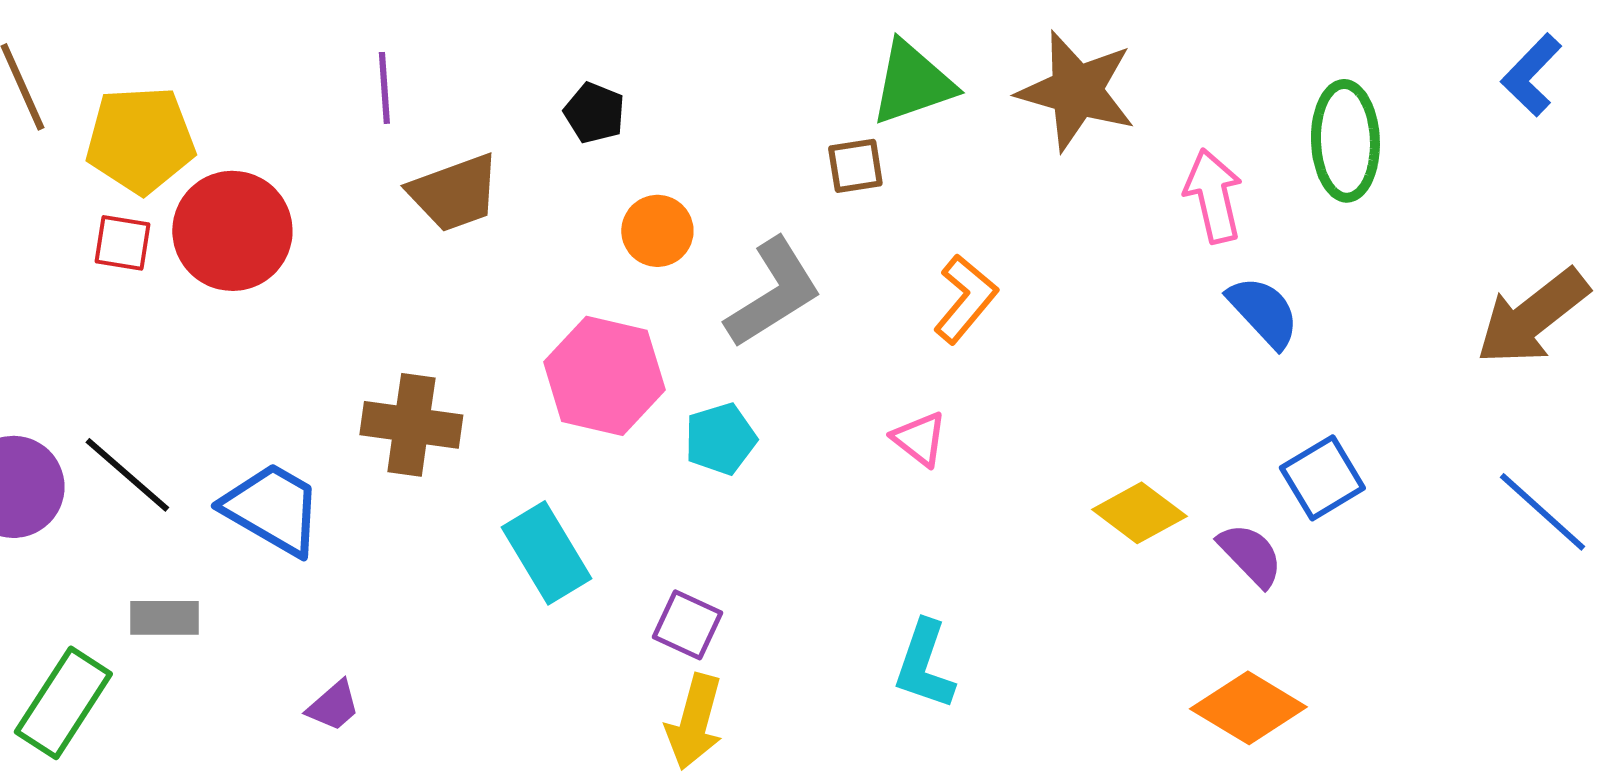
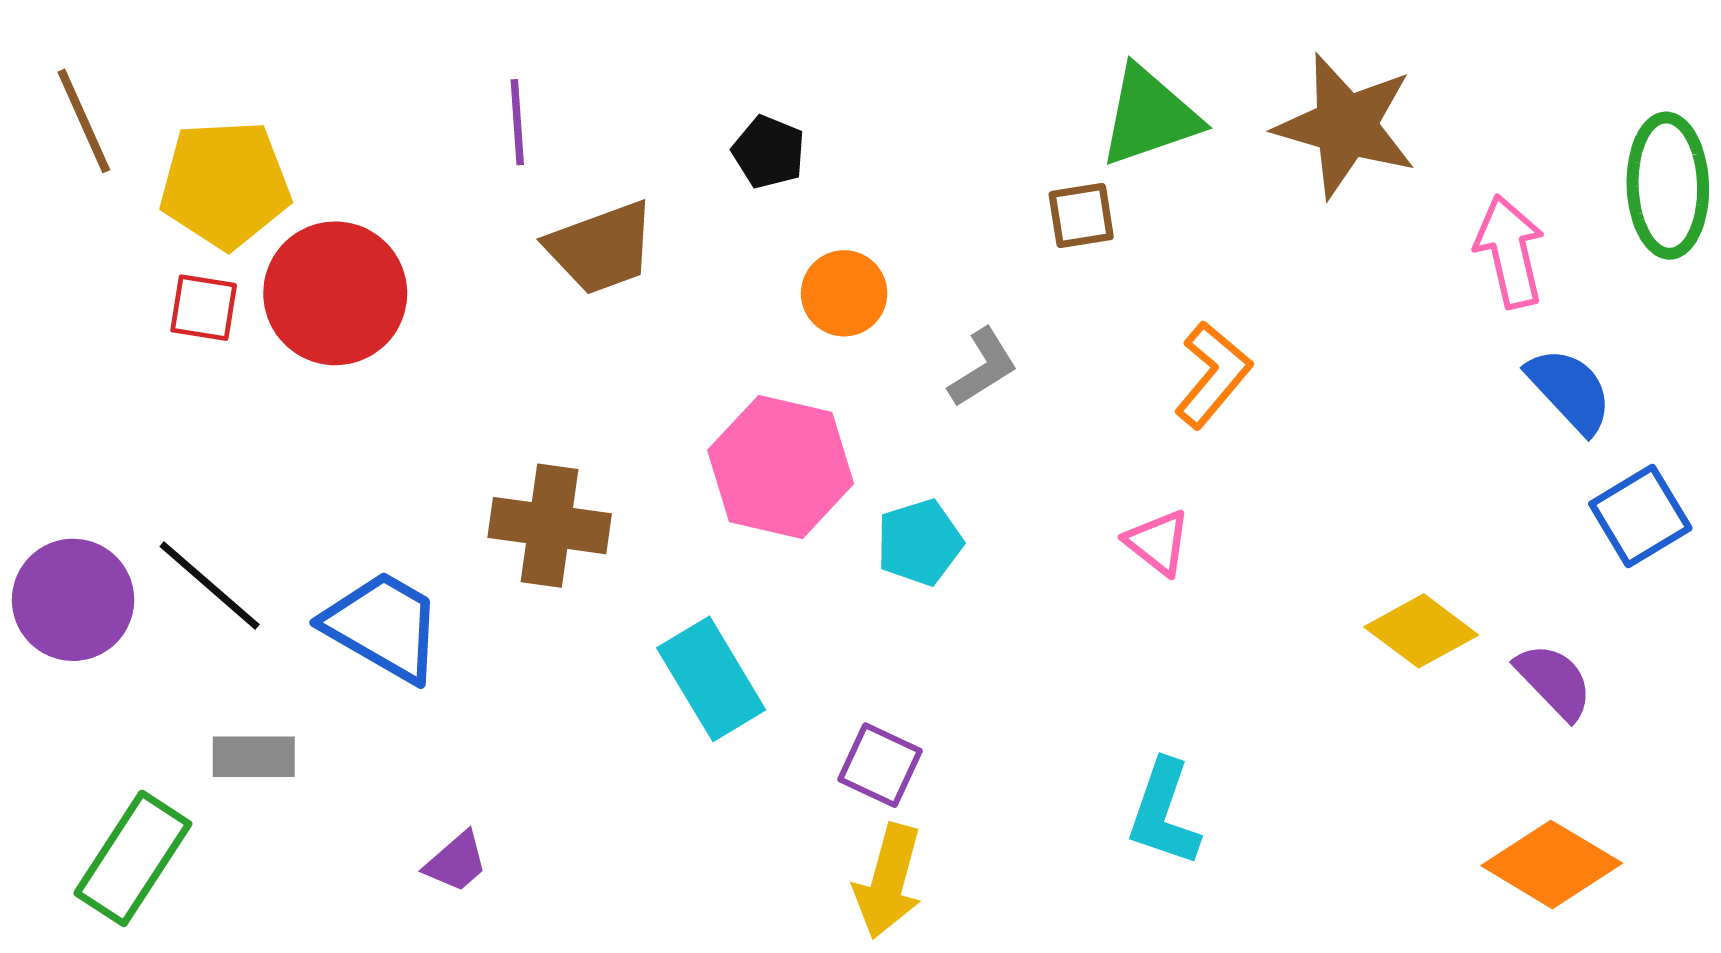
gray L-shape: (773, 293) -> (983, 368), size x0.6
blue square: (1322, 478) -> (1640, 516), moved

